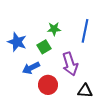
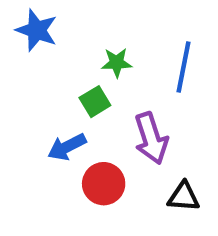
blue star: (17, 42) -> (37, 30), moved

